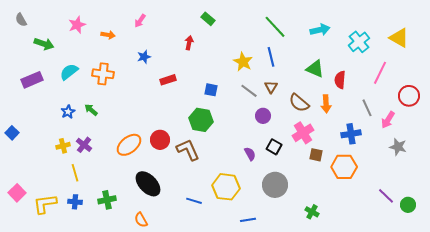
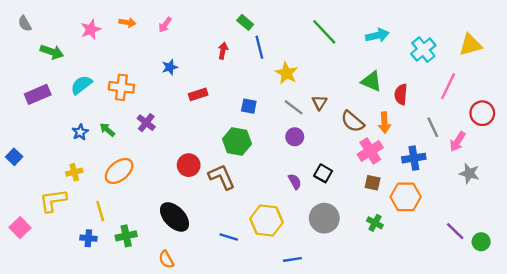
orange arrow: (108, 35) -> (127, 22), moved
yellow triangle: (399, 38) -> (470, 45), turned -45
blue line: (271, 57) -> (259, 47), moved
purple circle: (263, 116) -> (295, 137), moved
pink cross: (303, 133) -> (370, 151), moved
purple cross: (84, 145) -> (146, 123), moved
orange ellipse: (129, 145) -> (119, 171), moved
yellow line: (75, 173) -> (100, 211), moved
yellow L-shape: (45, 204) -> (53, 200), moved
green cross: (312, 212) -> (375, 223), moved

